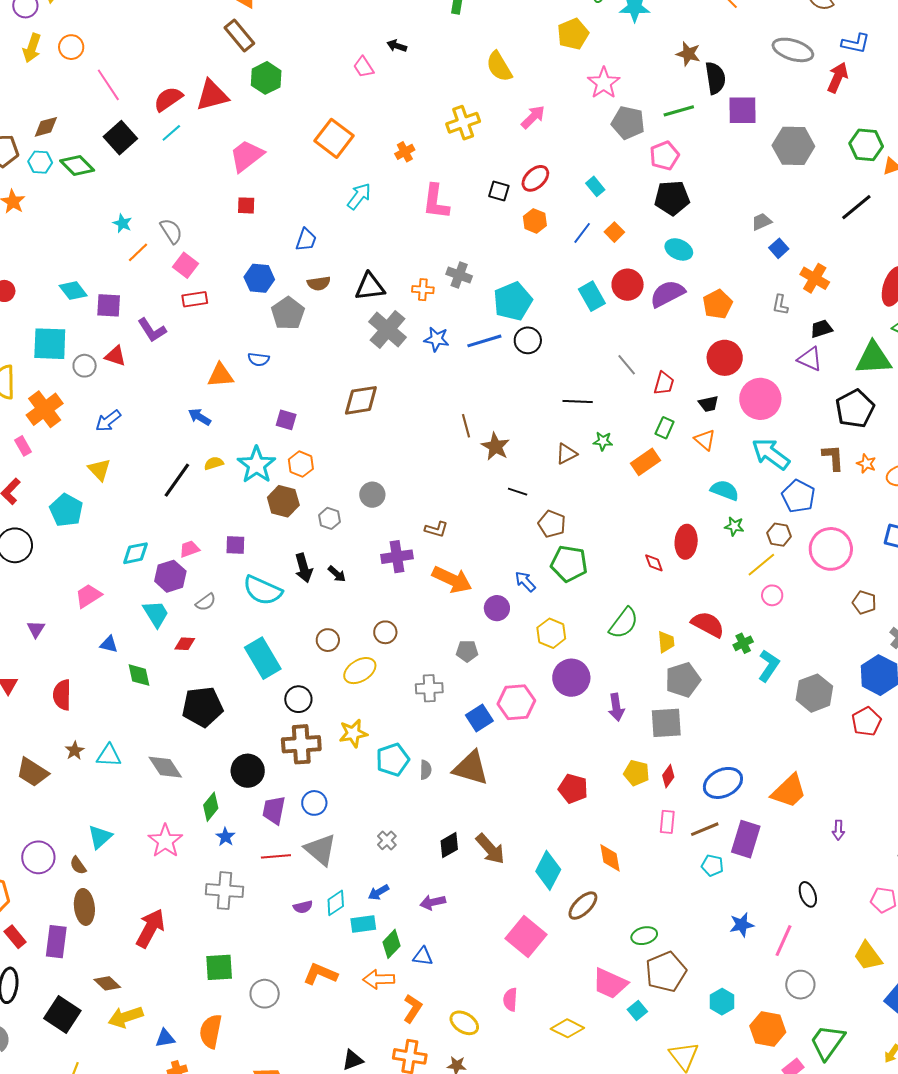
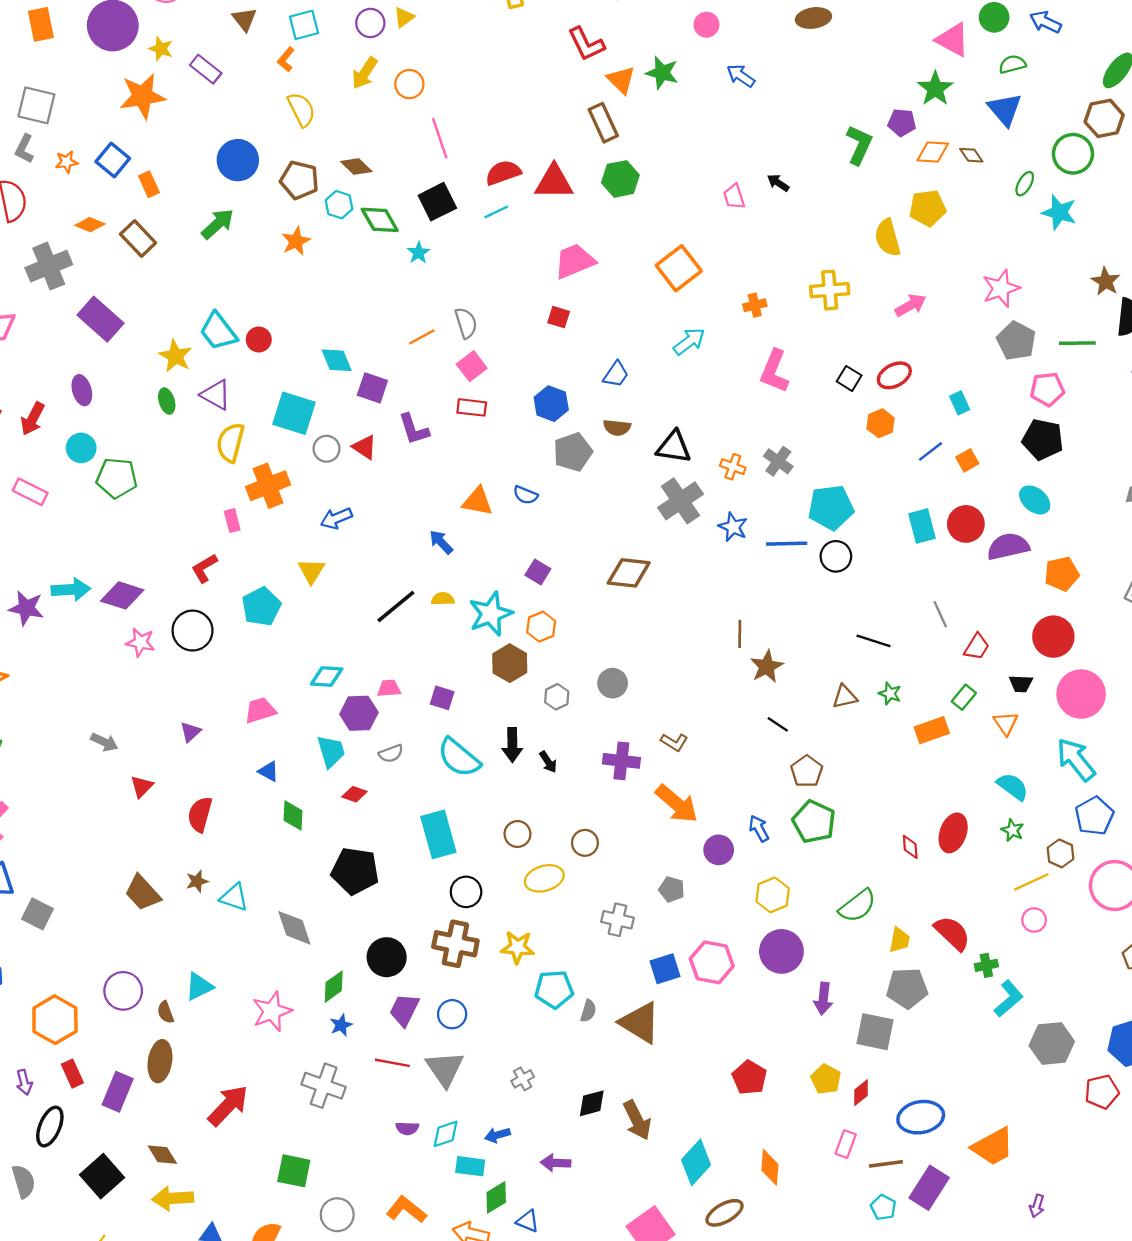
yellow pentagon: (573, 34) -> (928, 208), moved
brown diamond: (46, 127) -> (356, 167), turned 44
cyan star: (122, 223) -> (418, 253), moved

